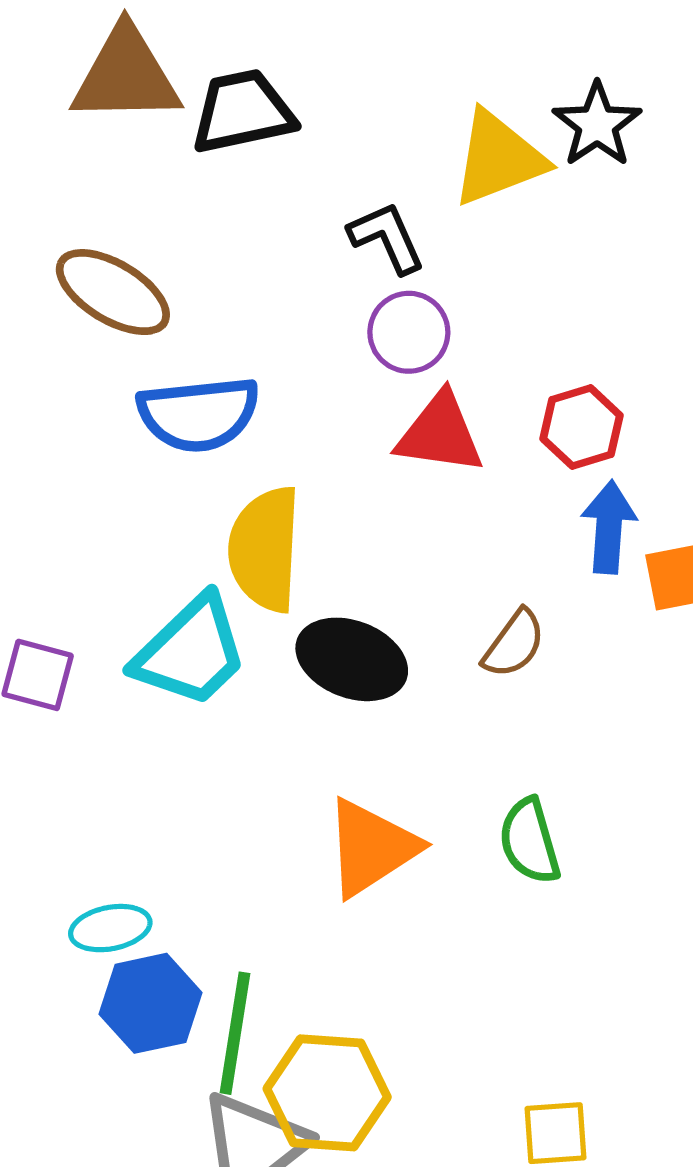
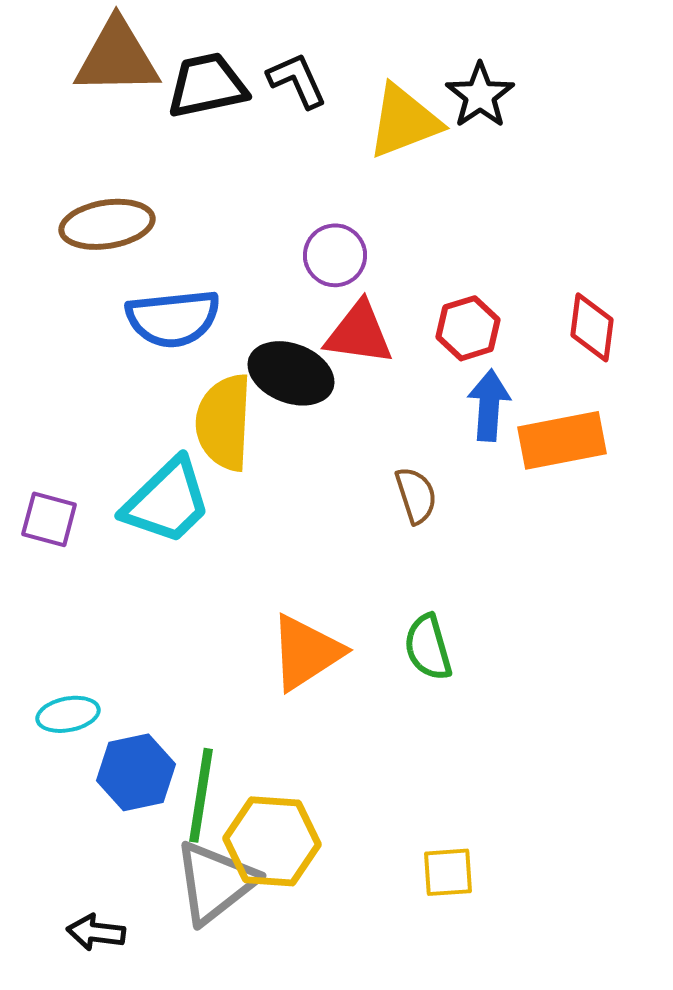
black L-shape: (387, 238) -> (297, 80), moved
brown ellipse: (113, 292) -> (107, 224), turned -40
brown semicircle: (514, 644) -> (416, 495), turned -54
black ellipse: (352, 659) -> (291, 373), moved
cyan ellipse: (110, 928) -> (68, 714), moved

